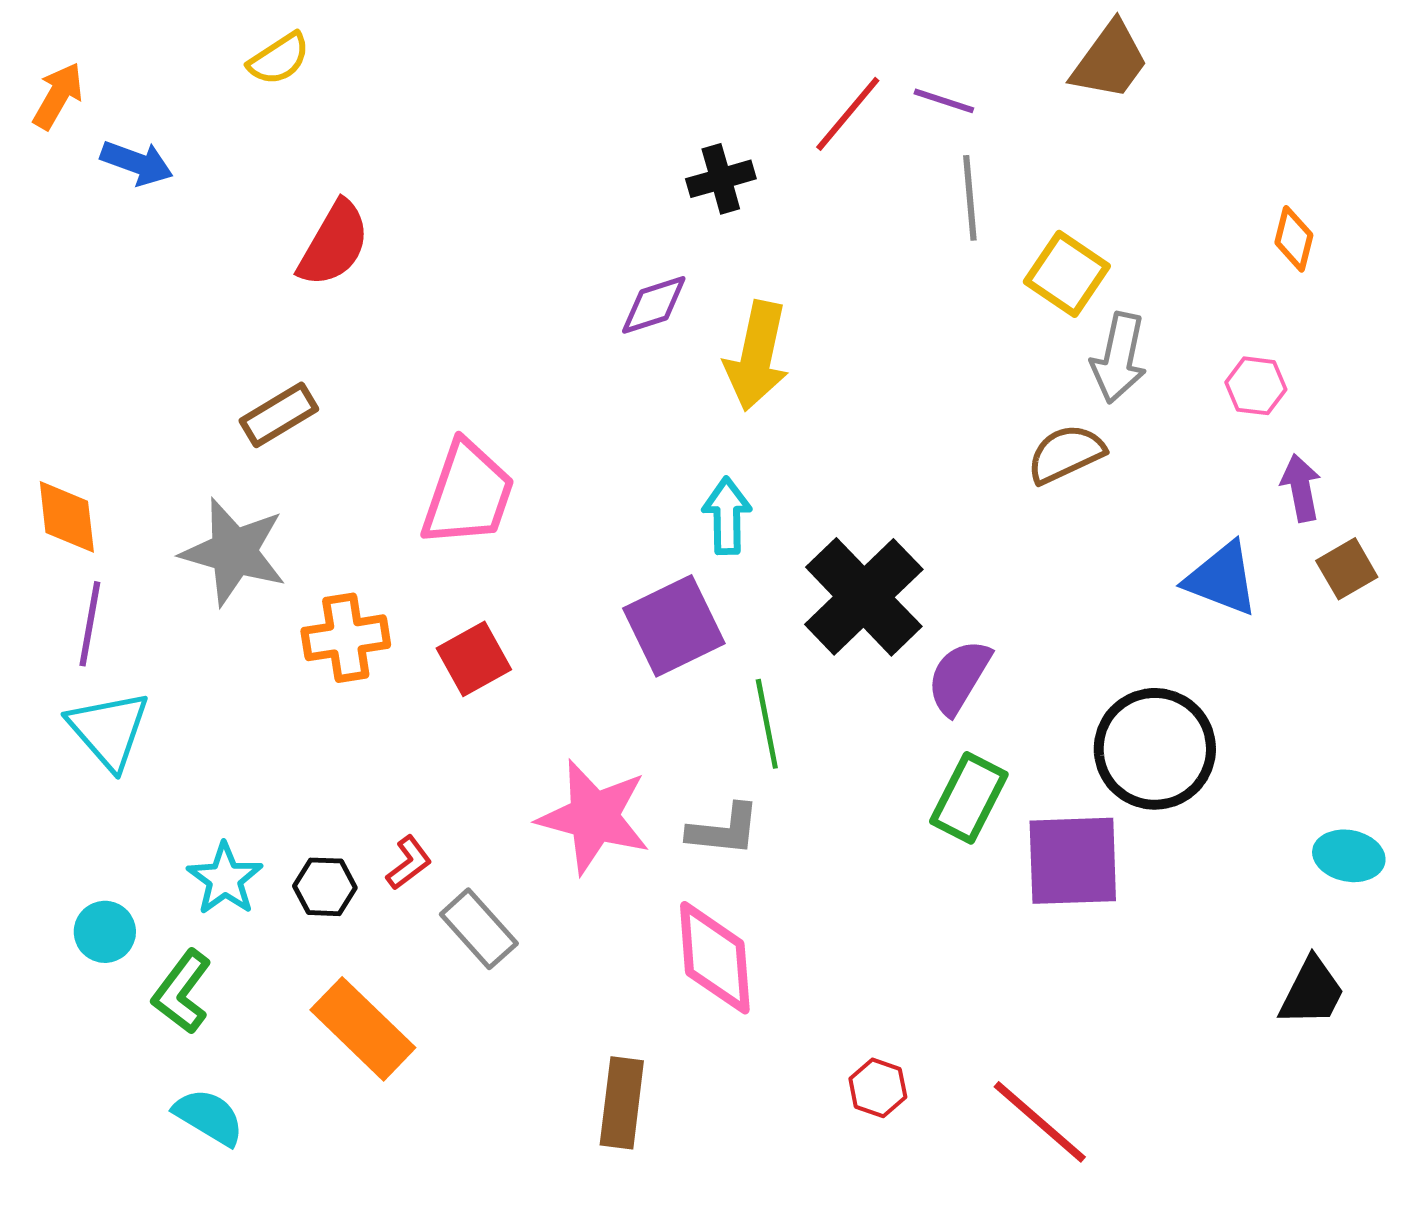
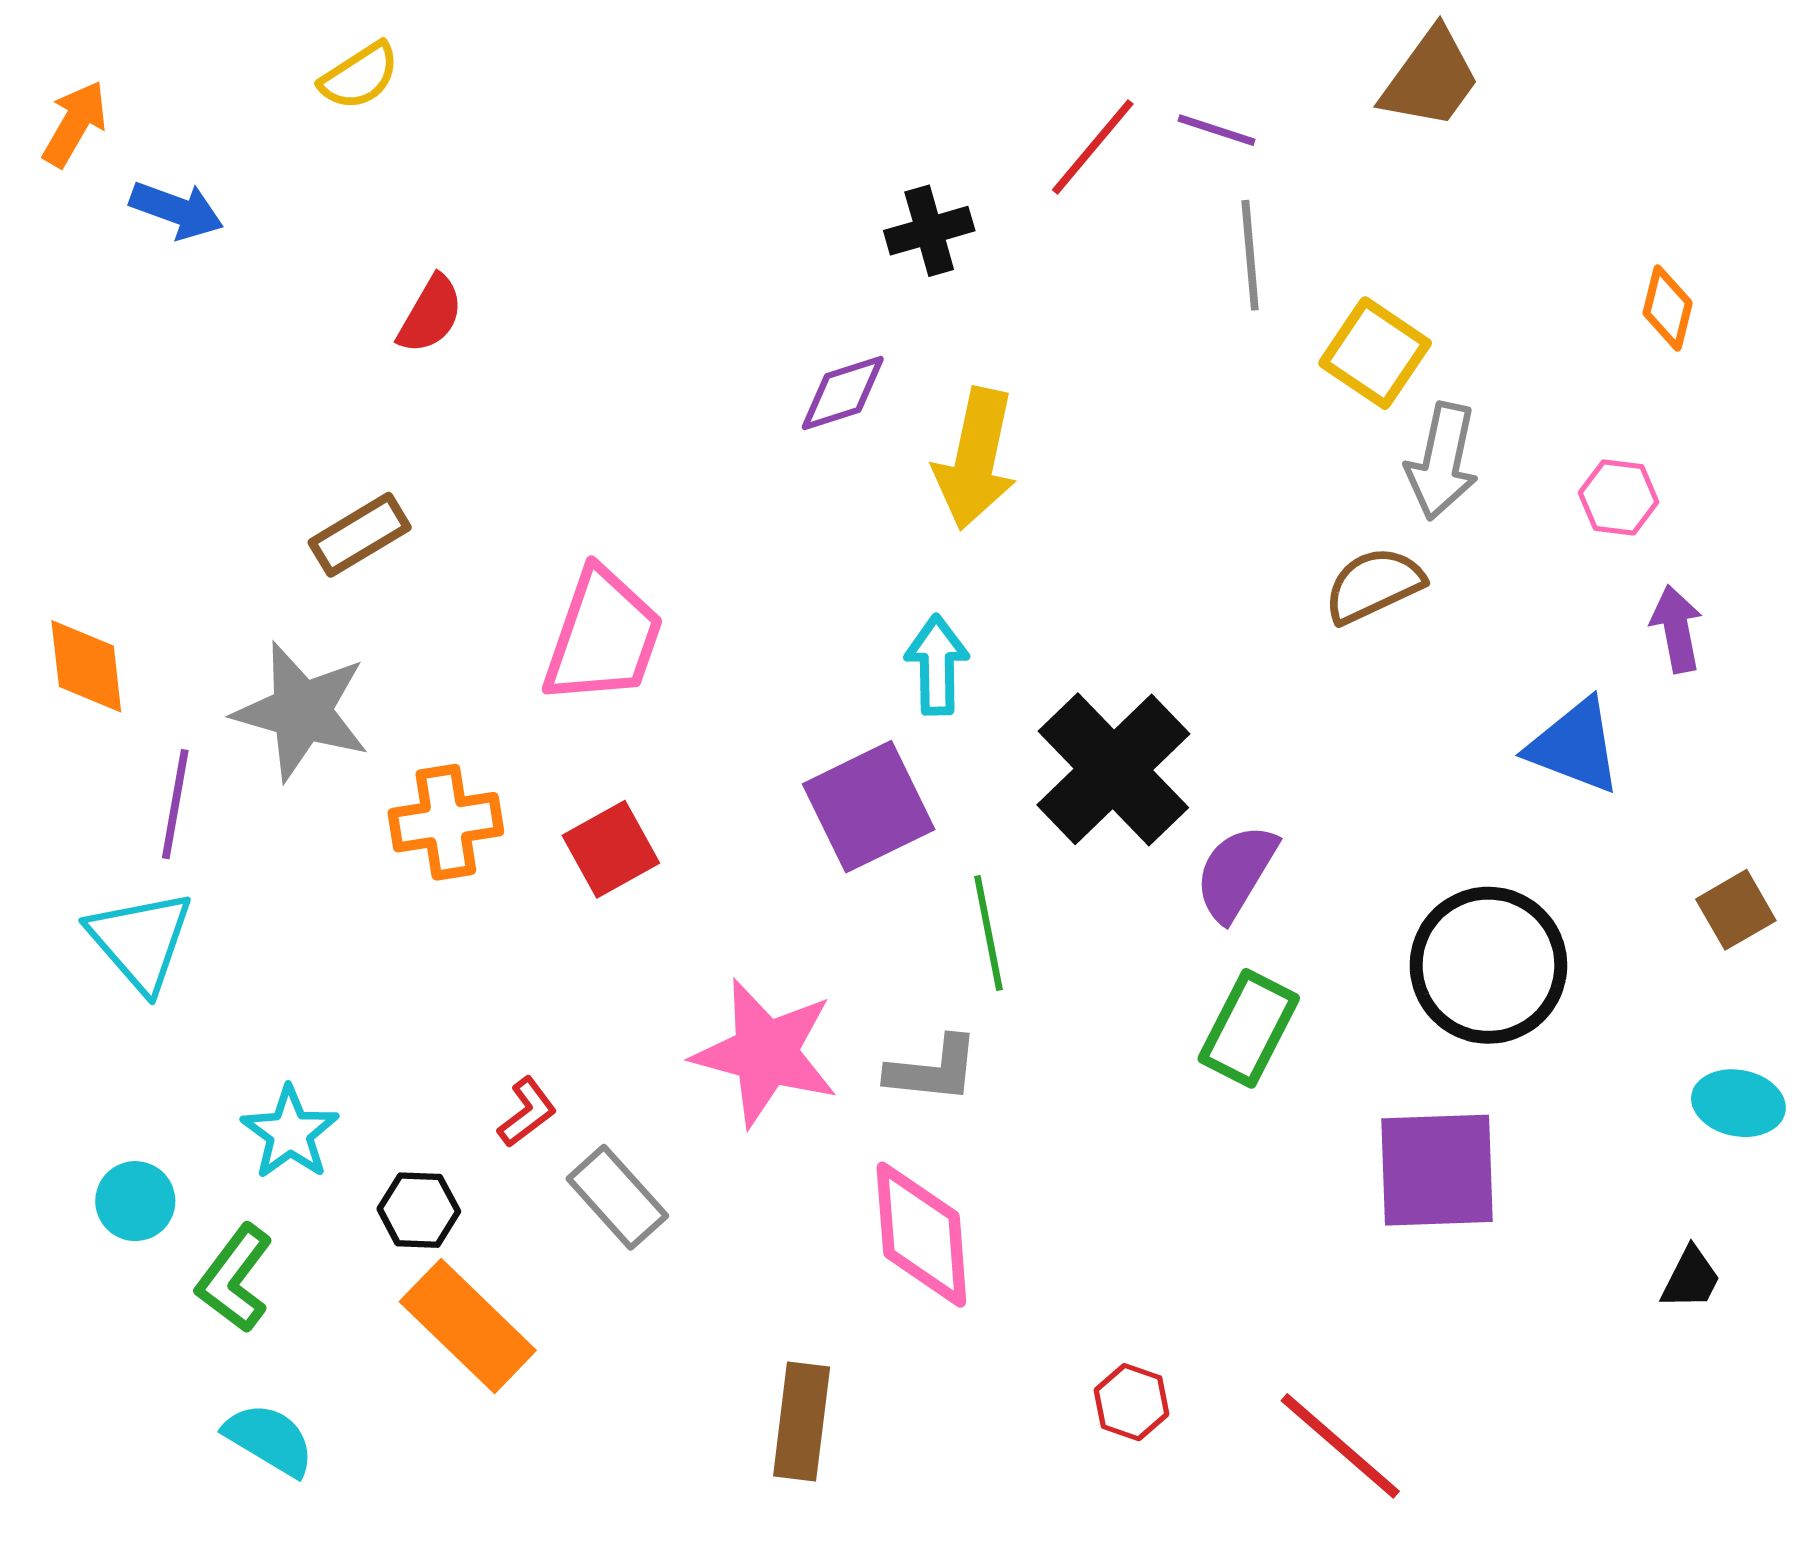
red semicircle: (334, 244) -> (430, 314), size x0.7
brown square: (1347, 569) -> (1736, 910), moved
purple line: (90, 624) -> (175, 804), moved
purple square: (1073, 861) -> (1437, 1170), moved
black hexagon: (325, 887) -> (419, 1210), moved
black trapezoid: (1312, 992) -> (1691, 1278), size x0.7

